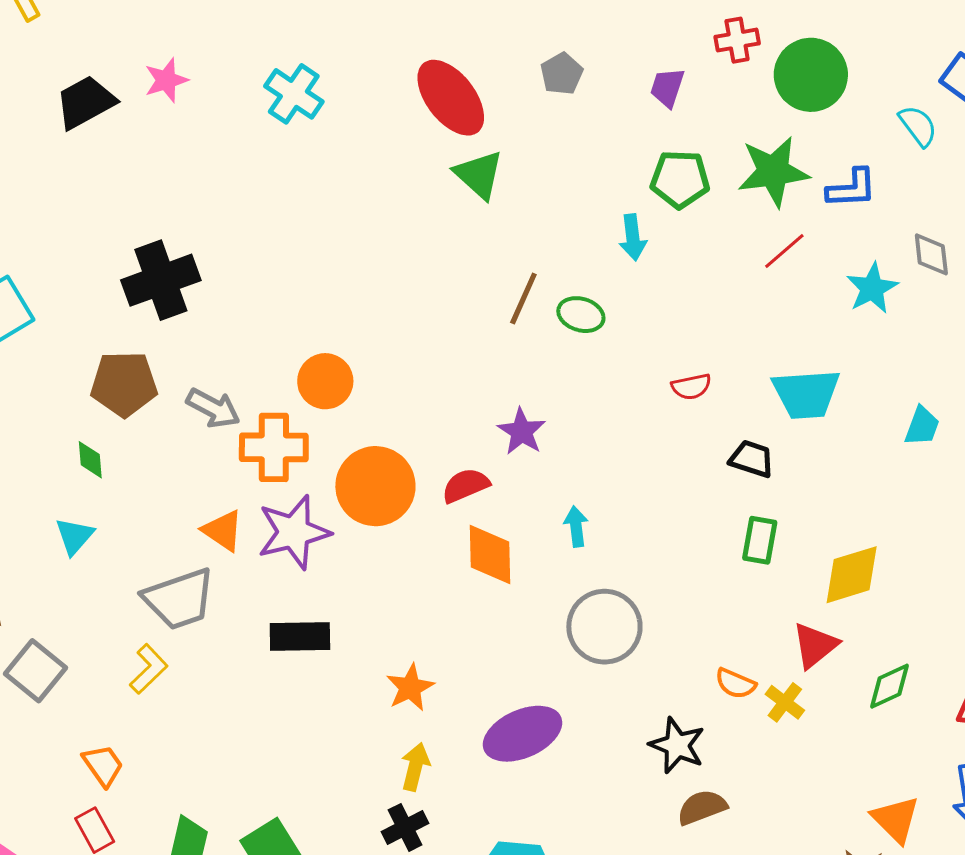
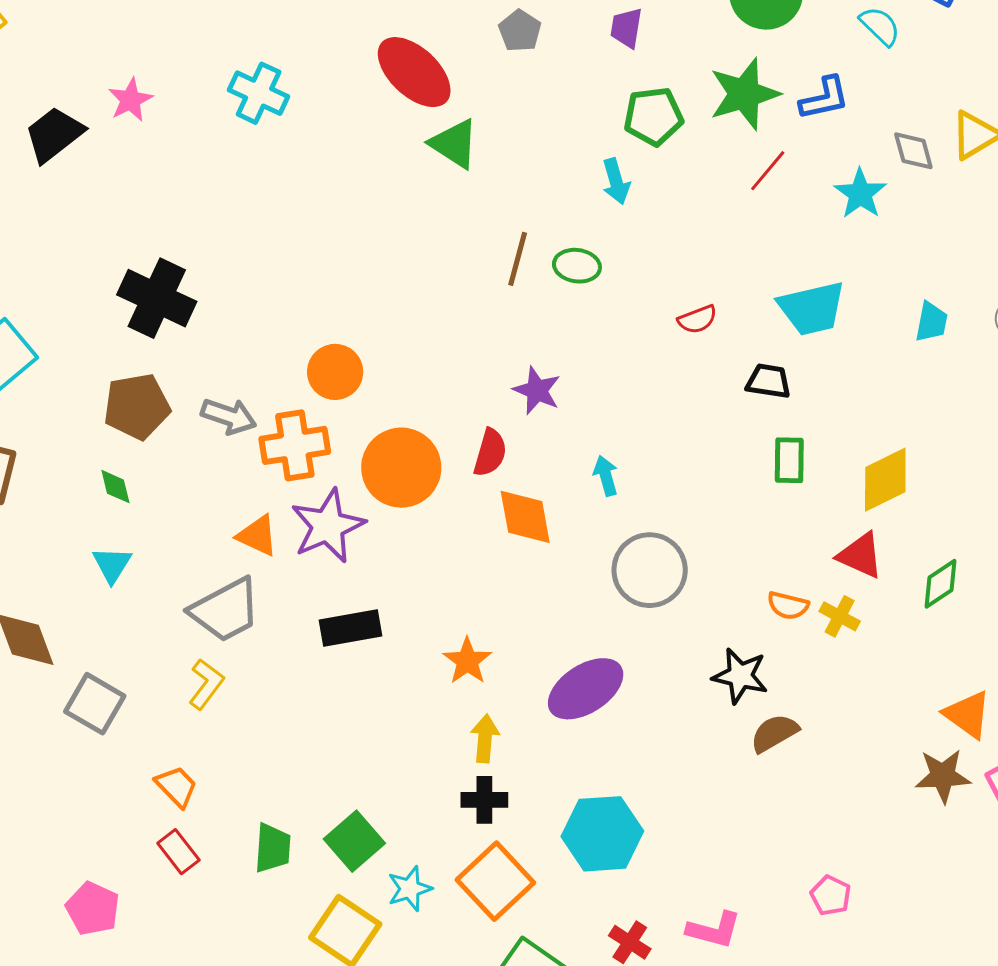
black cross: (161, 280) -> (157, 298), turned -36
red semicircle: (466, 485) -> (490, 453), turned 138
red triangle: (815, 645) -> (860, 555), turned -48
black cross: (405, 827) -> (484, 800), turned 36

